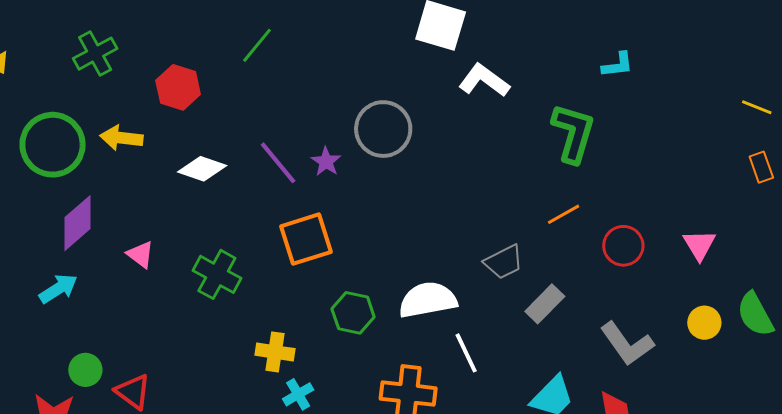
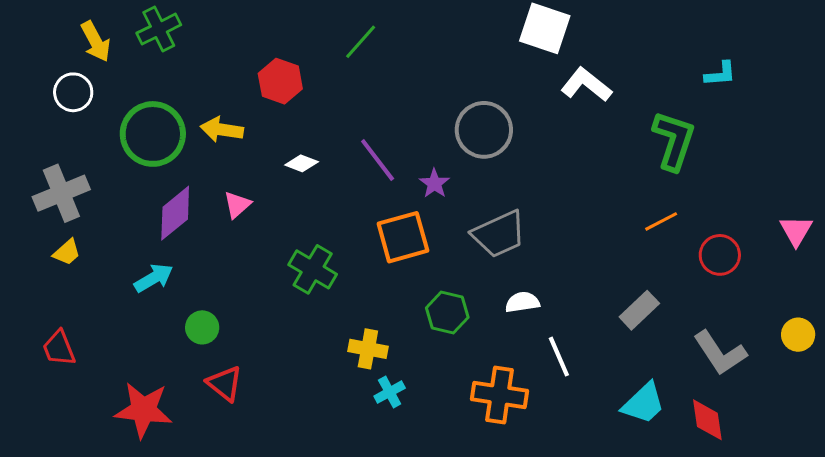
green cross: (95, 54) -> (159, 29), moved
purple star: (326, 162) -> (434, 183), moved
white diamond: (202, 169) -> (302, 163), size x0.7
pink triangle: (699, 245) -> (796, 231), moved
pink triangle: (140, 254) -> (237, 205), moved, turned 40
gray trapezoid: (504, 262) -> (499, 234), moved, size x1.4
white semicircle: (428, 300) -> (522, 302), size x0.6
green circle: (85, 370) -> (202, 327), moved

